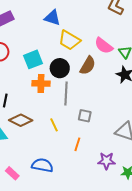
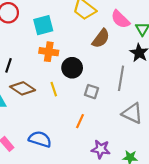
black circle: (60, 68) -> (72, 68), moved
gray line: (66, 93) -> (121, 78), moved
yellow line: (54, 125) -> (54, 89), moved
purple star: (106, 161) -> (101, 149), moved

